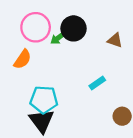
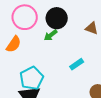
green arrow: (58, 38) -> (51, 35), moved
cyan pentagon: (44, 100) -> (32, 78), turned -30

